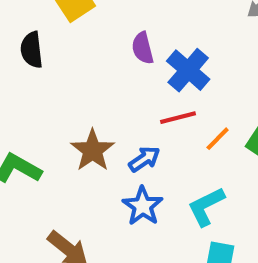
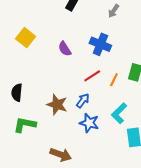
black semicircle: (32, 50) -> (17, 93), moved, turned 30
blue cross: (188, 70) -> (100, 44), moved

